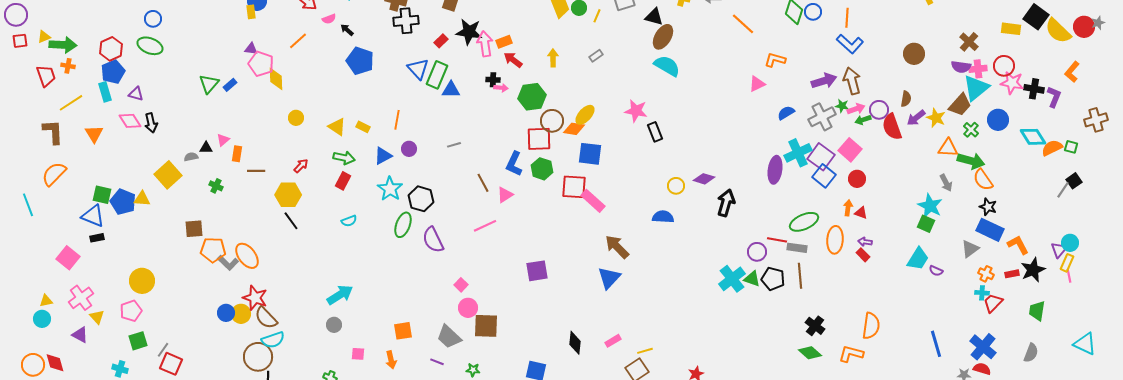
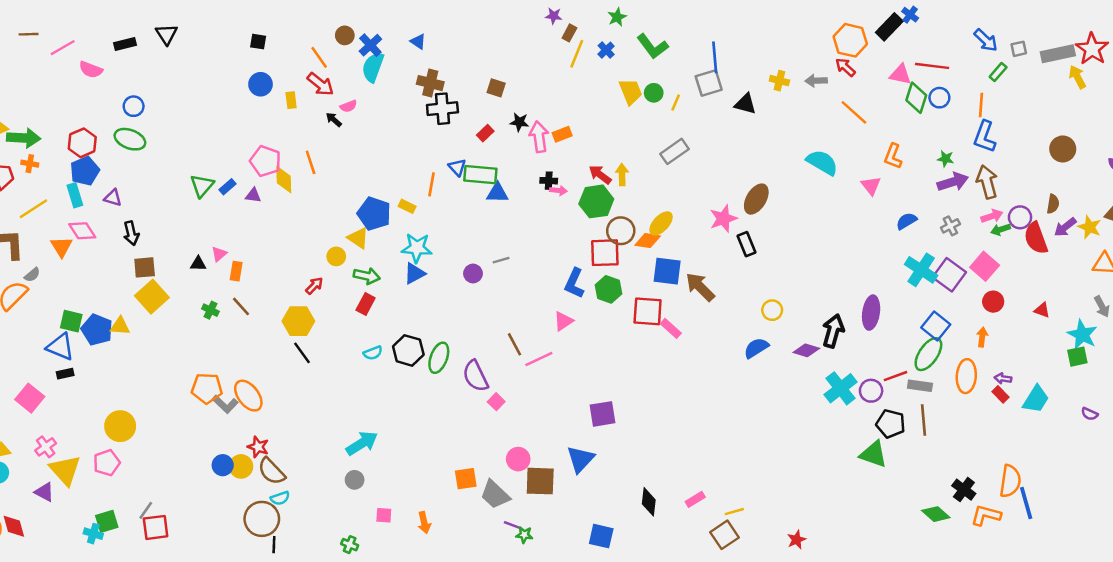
yellow rectangle: (251, 12) -> (291, 100), moved
black arrow: (347, 30) -> (334, 120), moved
black star: (469, 32) -> (519, 122), size x0.6
brown ellipse: (663, 37) -> (756, 199), moved
orange line: (298, 41) -> (311, 162), moved, turned -66
blue L-shape: (850, 44) -> (985, 137), turned 68
purple triangle: (251, 49) -> (253, 195), moved
gray rectangle: (596, 56) -> (674, 151), size x1.6
yellow arrow: (553, 58) -> (622, 175), moved
red arrow: (513, 60) -> (600, 175), moved
orange L-shape: (775, 60) -> (893, 156), turned -85
blue pentagon: (360, 61) -> (374, 214), moved
cyan semicircle: (667, 66) -> (822, 162), moved
blue triangle: (418, 69) -> (457, 167), size x0.7
green rectangle: (437, 75) -> (480, 175), turned 72
pink triangle: (757, 84) -> (871, 186), turned -42
green star: (842, 106) -> (946, 159), moved
pink star: (636, 111) -> (723, 219), turned -30
gray cross: (822, 117) -> (950, 226), size x0.6
yellow circle: (296, 118) -> (336, 256), moved
orange line: (397, 120) -> (431, 184), moved
pink diamond: (130, 121) -> (82, 231), moved
yellow rectangle: (363, 127) -> (407, 206), moved
purple circle: (409, 149) -> (473, 274), moved
cyan cross: (798, 153) -> (921, 270), turned -32
gray semicircle: (191, 157) -> (32, 275), moved, turned 152
purple ellipse: (775, 170) -> (871, 313), moved
brown line: (256, 171) -> (241, 306), moved, turned 48
blue square: (824, 176) -> (936, 326), moved
purple diamond: (704, 179) -> (806, 350), moved
brown line: (483, 183) -> (515, 344), moved
cyan star: (390, 189) -> (417, 248), moved, turned -30
black hexagon: (421, 199) -> (408, 350), moved
pink rectangle: (593, 201) -> (671, 328), size x0.7
red triangle: (861, 213) -> (1042, 310), moved
blue semicircle: (663, 217) -> (756, 348), turned -35
green ellipse: (804, 222) -> (928, 354), turned -32
green square: (926, 224) -> (1077, 357), turned -36
brown square: (194, 229) -> (145, 267), moved
red line: (777, 240) -> (895, 376), turned -30
brown arrow: (617, 247) -> (700, 287), moved
cyan trapezoid: (918, 259) -> (1036, 399), moved
blue triangle: (609, 278) -> (580, 459), moved
cyan cross: (732, 279) -> (841, 388), moved
green triangle: (752, 279) -> (873, 454), moved, size x1.4
pink square: (461, 285) -> (496, 402), moved
pink cross: (81, 298) -> (46, 447), size x0.7
red star: (255, 298) -> (258, 447), size x0.7
yellow triangle: (97, 317) -> (65, 470), size x1.8
black cross: (815, 326) -> (964, 490), moved
orange square: (403, 331) -> (466, 479), moved
cyan semicircle: (273, 340) -> (280, 498), size x0.7
green square: (138, 341) -> (107, 521), moved
blue line: (936, 344) -> (1026, 503), moved
purple line: (437, 362) -> (512, 525), moved
red square: (171, 364) -> (156, 527), turned -30

